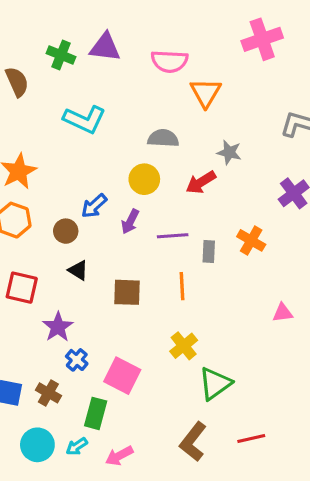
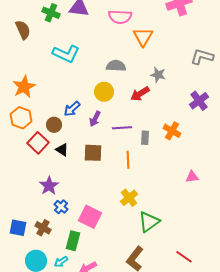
red square: (22, 288) -> (38, 143), moved, turned 30
brown square: (127, 292) -> (93, 153), moved
red line: (251, 439) -> (184, 257), moved, turned 48

